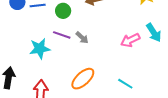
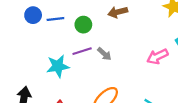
purple line: (62, 35) -> (82, 51), turned -36

